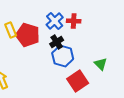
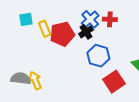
red pentagon: (28, 35) -> (62, 34), turned -30
black cross: (57, 42) -> (86, 32), moved

